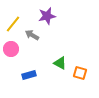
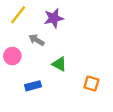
yellow line: (13, 24) -> (18, 15), moved
green triangle: (60, 63) -> (59, 64), moved

